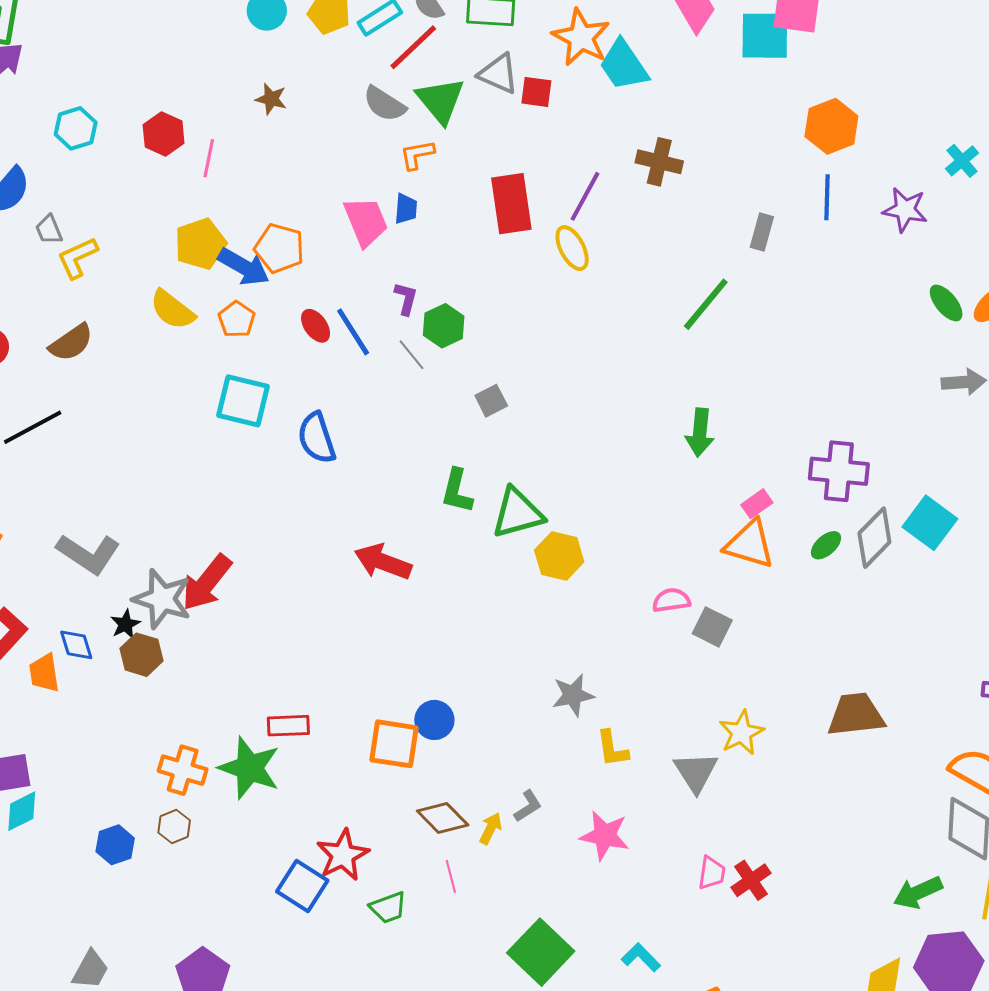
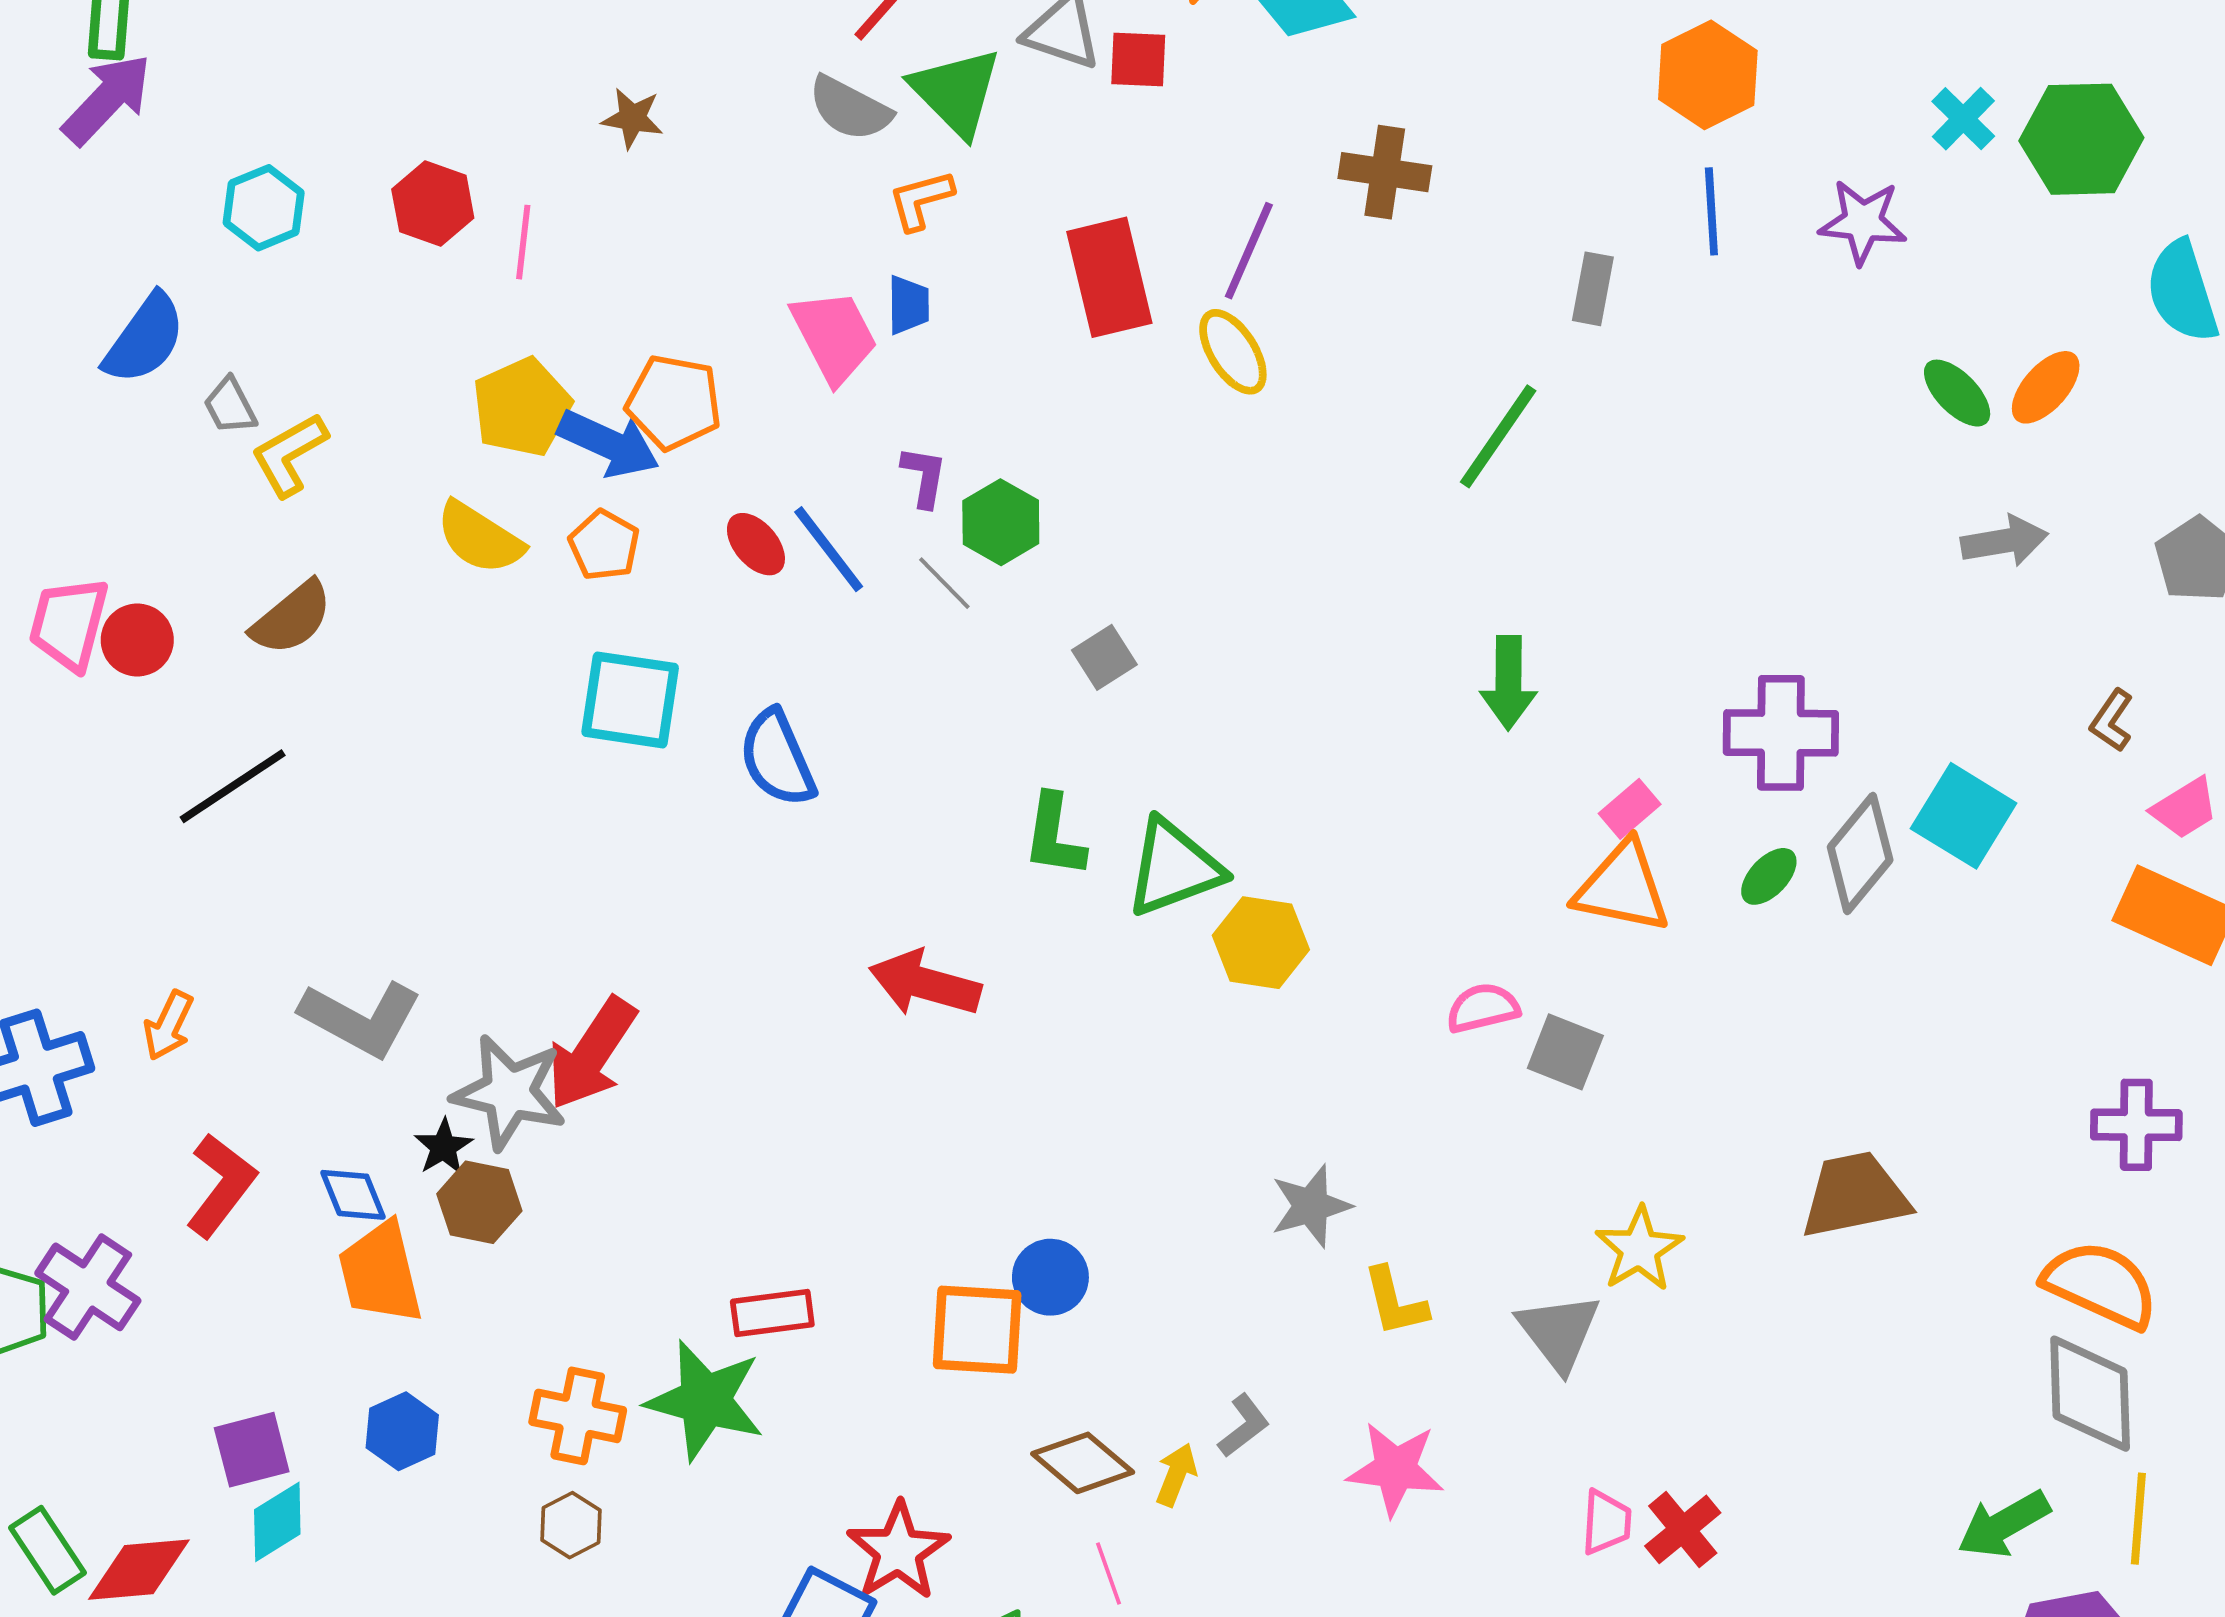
orange trapezoid: (44, 673) -> (380, 1273), moved, size x1.4
blue hexagon: (115, 845) -> (402, 1431), moved

